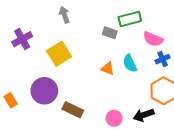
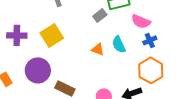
gray rectangle: (110, 33) -> (100, 15), turned -56
purple cross: (22, 39) -> (17, 35), moved, turned 30

